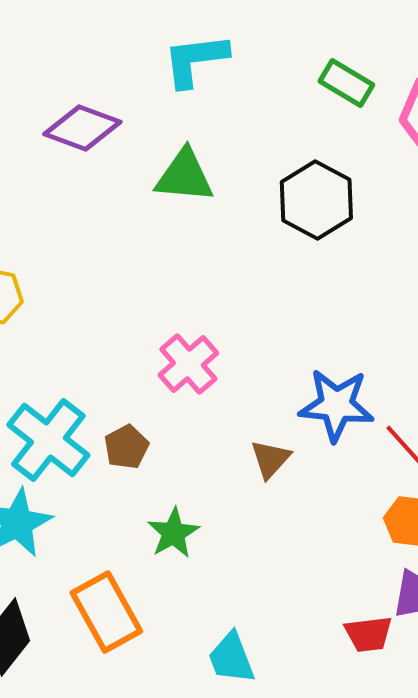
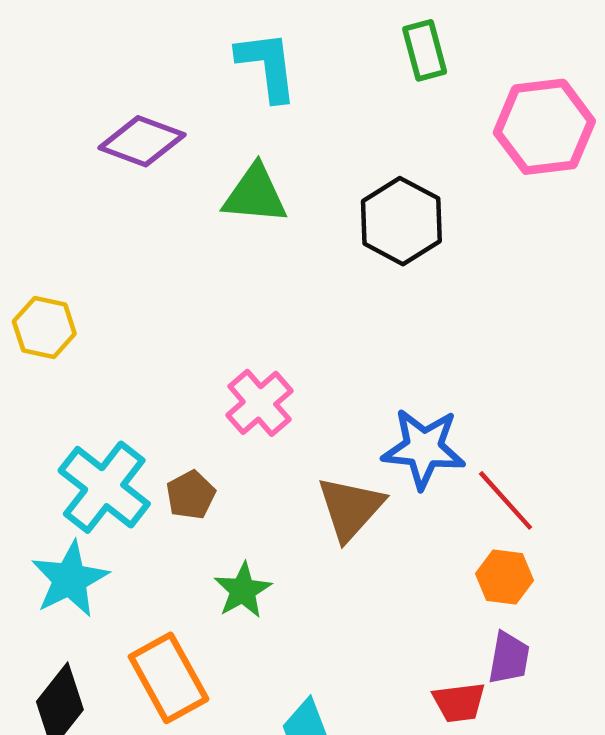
cyan L-shape: (195, 60) -> (267, 66), turned 90
green rectangle: (346, 83) -> (425, 50), moved, turned 44
brown triangle: (270, 459) -> (350, 508), size x1.5

